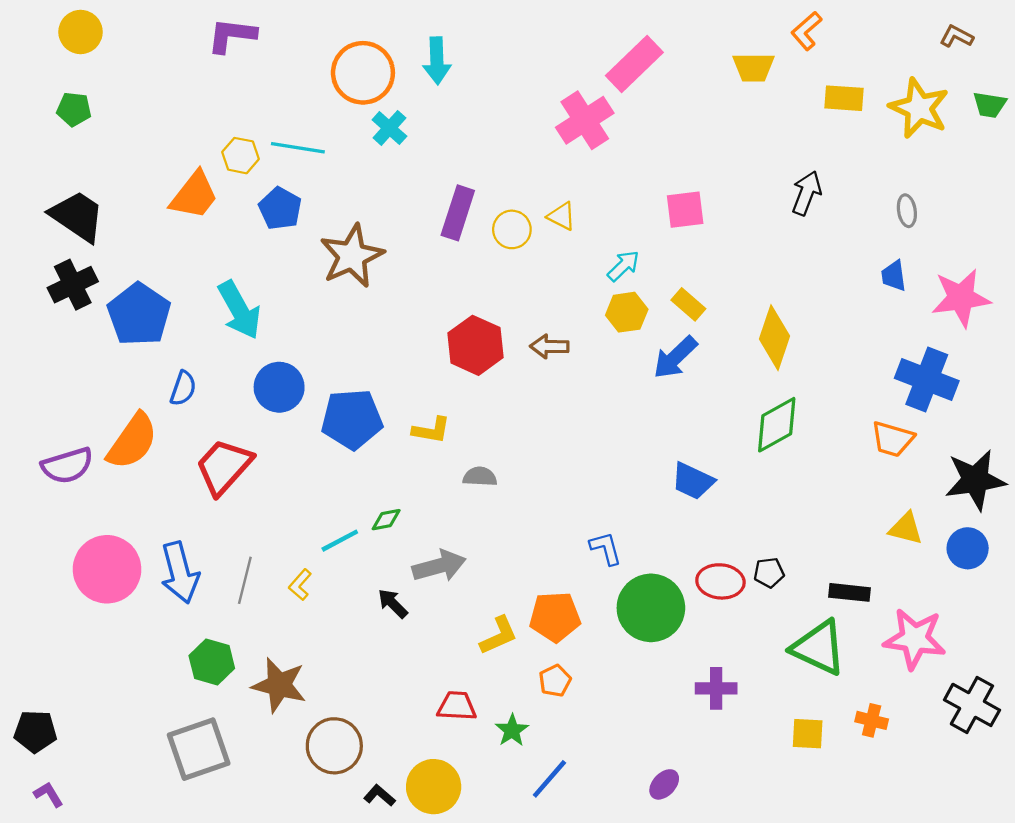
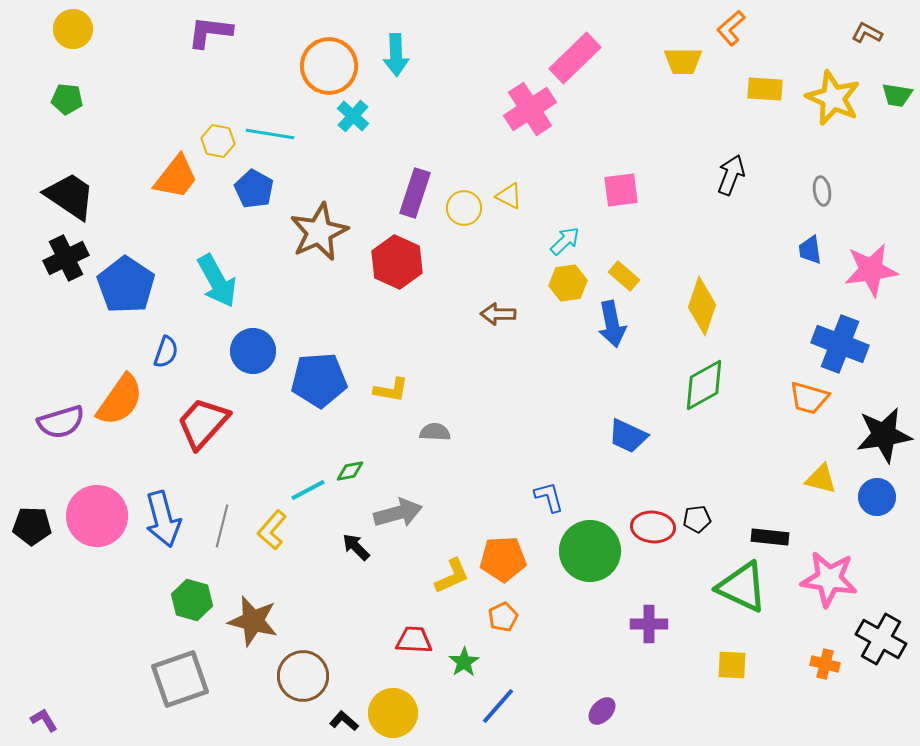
red hexagon: (476, 345) -> (397, 262), moved
blue arrow: (675, 357) -> (612, 324), turned -57
yellow L-shape: (300, 585) -> (272, 530), size x1.4
orange cross: (872, 720) -> (825, 664), moved
black pentagon: (35, 731) -> (32, 526), moved

